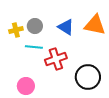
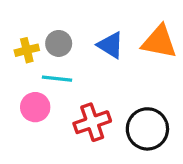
red cross: (56, 59) -> (92, 122), moved
pink circle: (26, 86) -> (35, 107), moved

